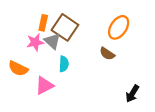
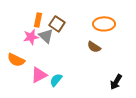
brown square: (65, 27) -> (57, 24), size x0.7
orange ellipse: (119, 27) -> (104, 24), turned 55
cyan semicircle: (64, 64) -> (56, 80), moved, turned -144

